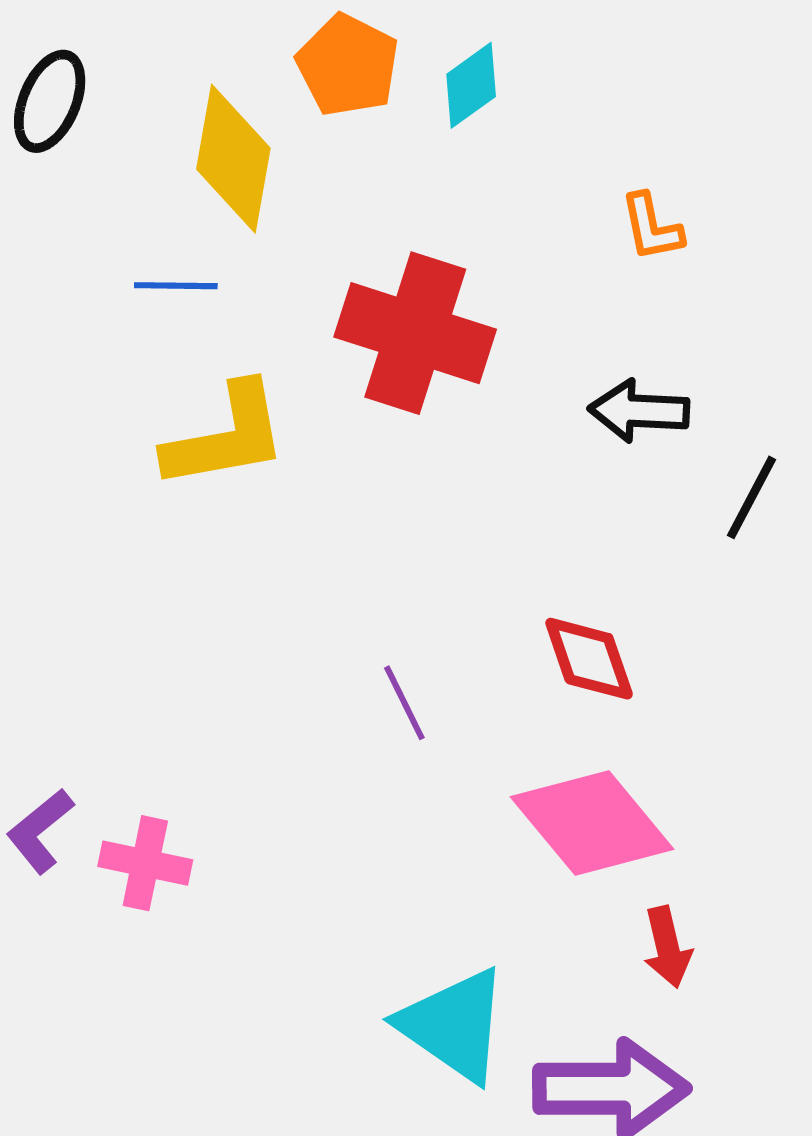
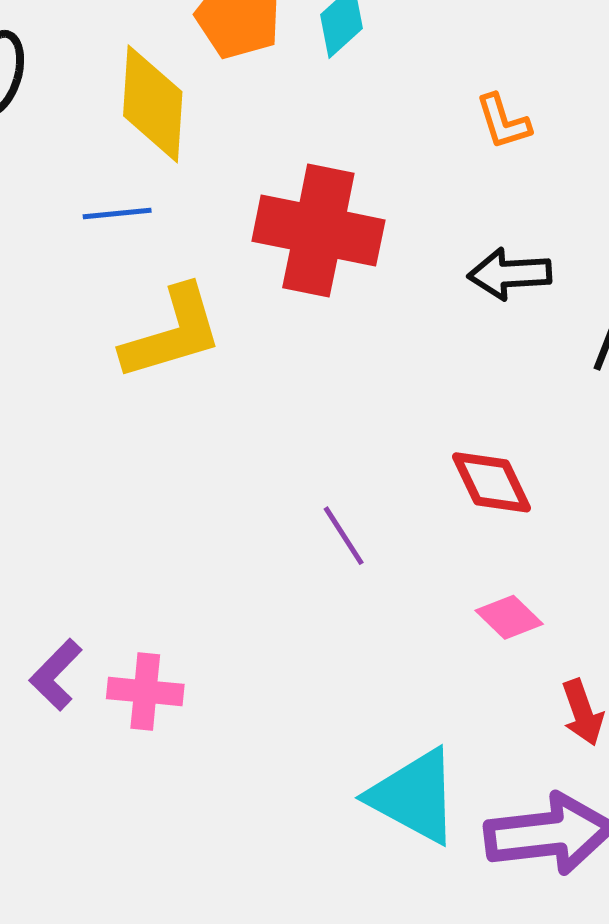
pink diamond: (592, 823) -> (509, 617), size x0.5

